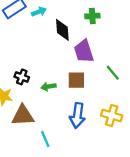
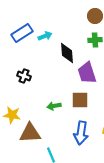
black cross: (22, 77) -> (24, 76), moved

